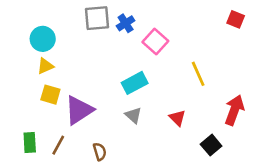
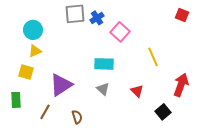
cyan rectangle: (135, 83) -> (104, 64), turned 30
yellow square: (50, 95) -> (26, 72), moved
green rectangle: (30, 142) -> (16, 100), moved

